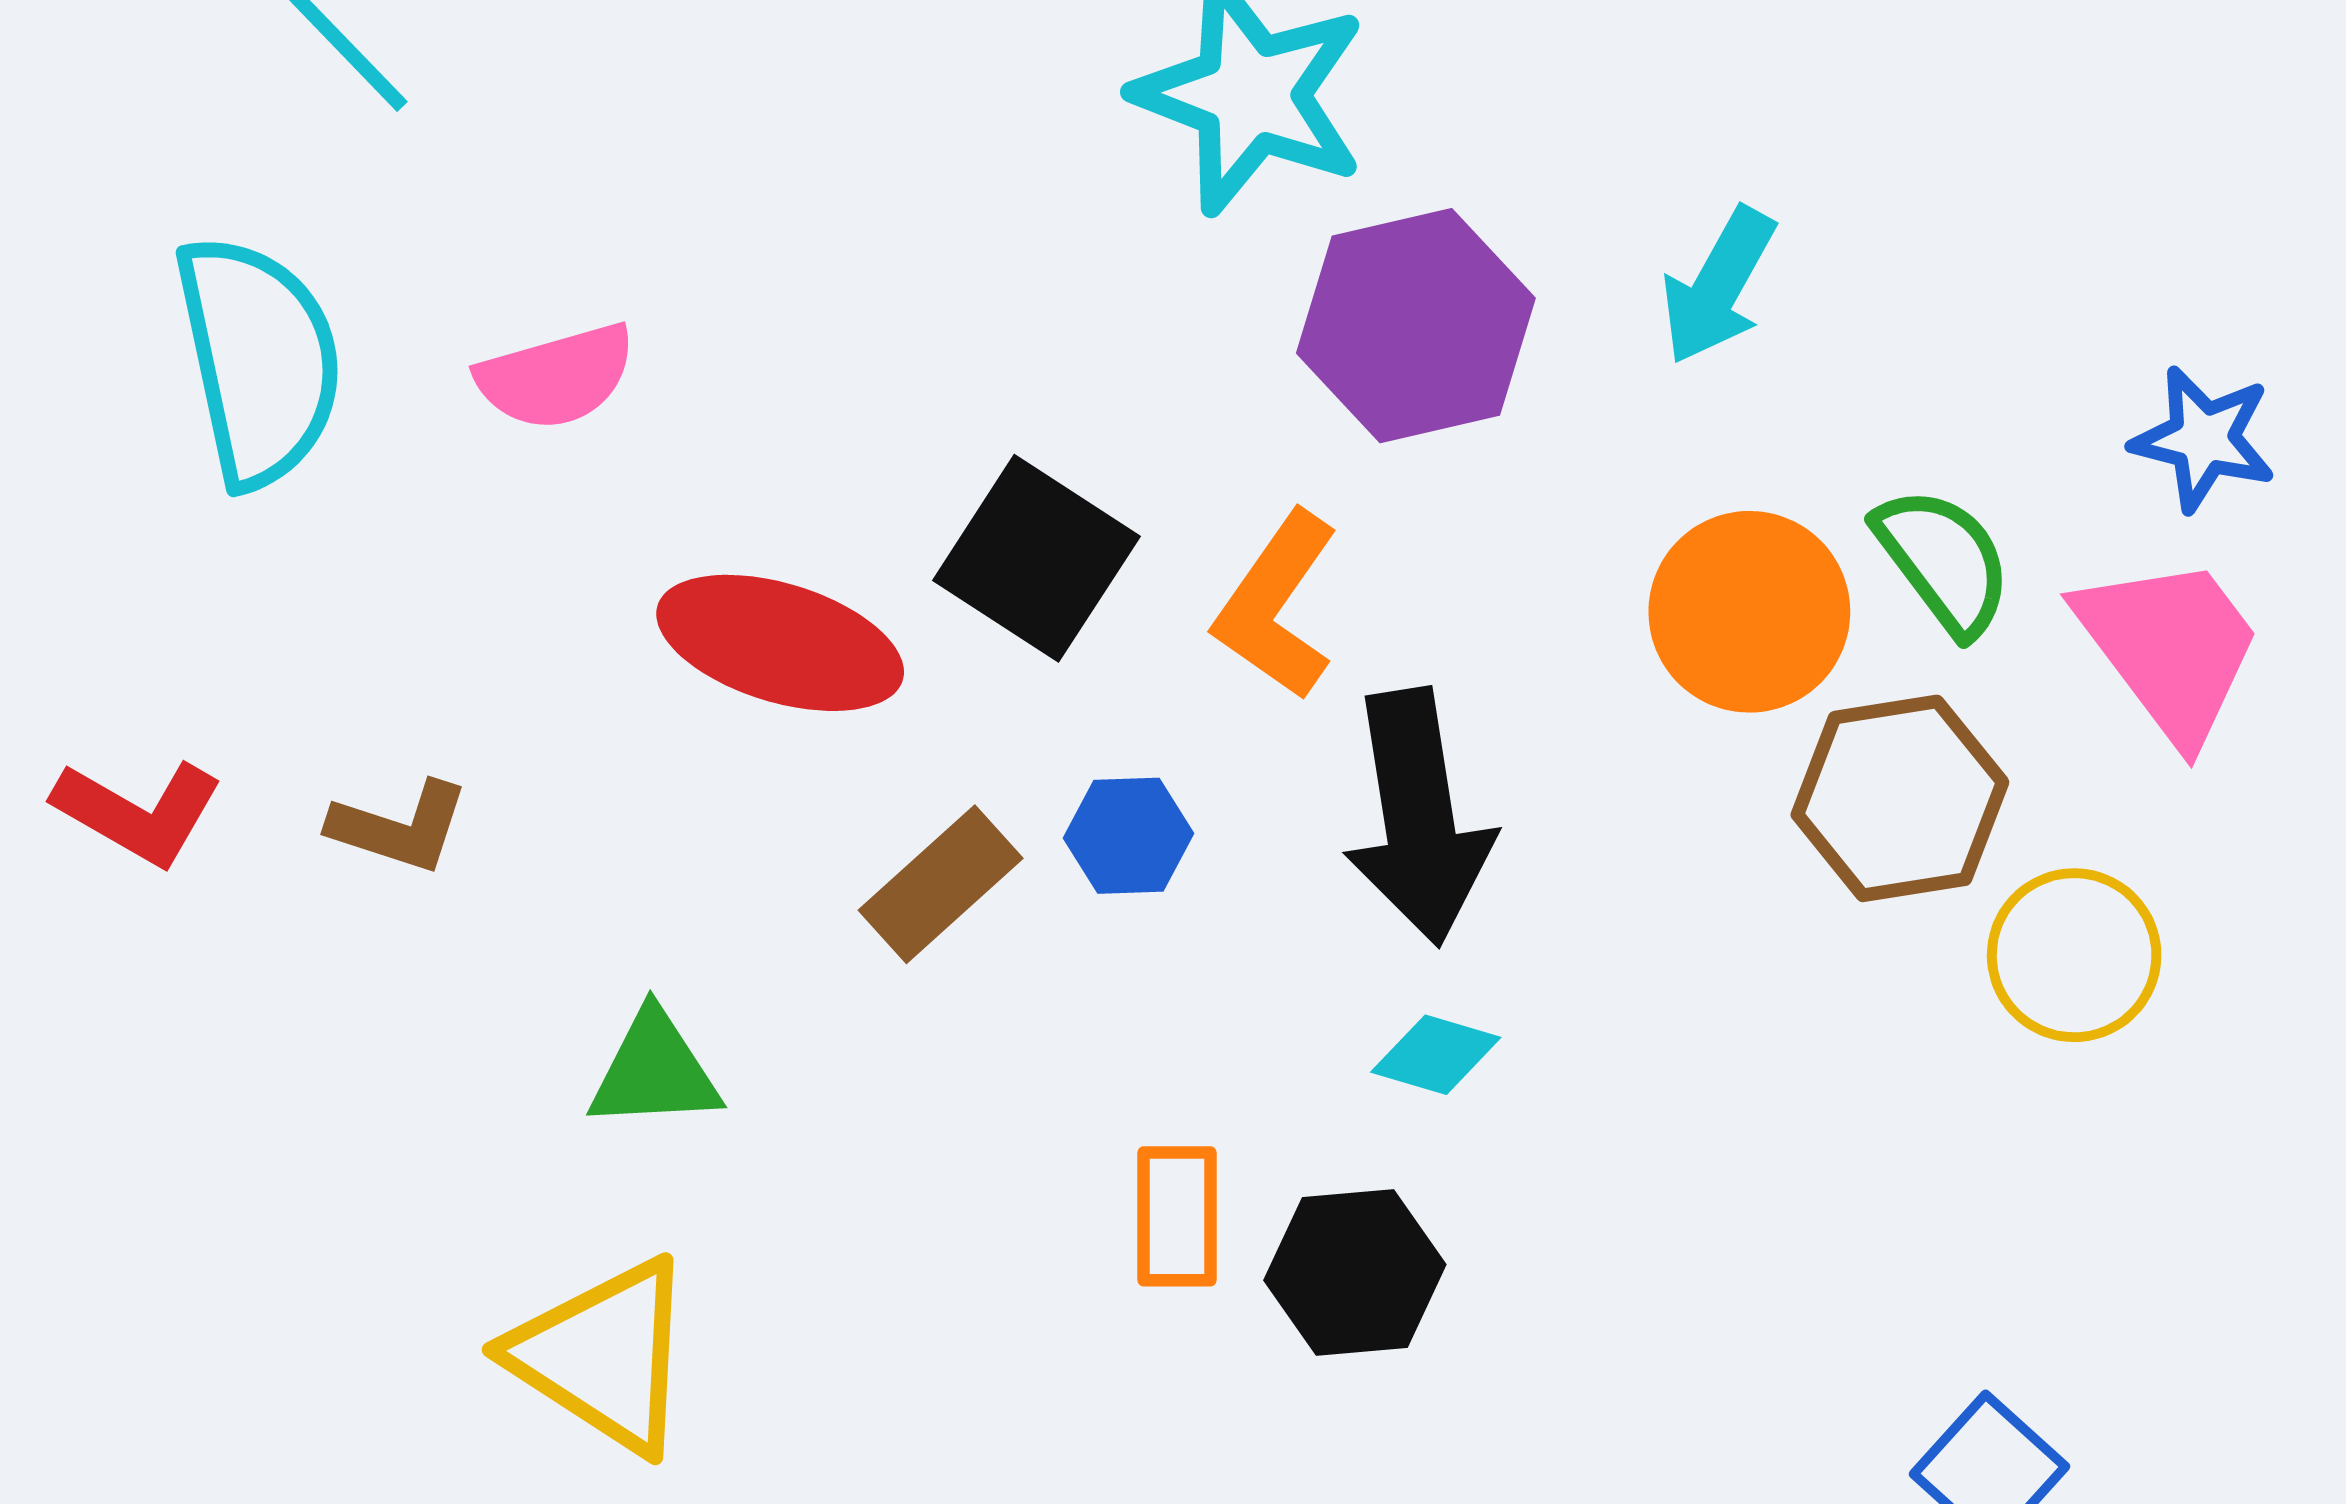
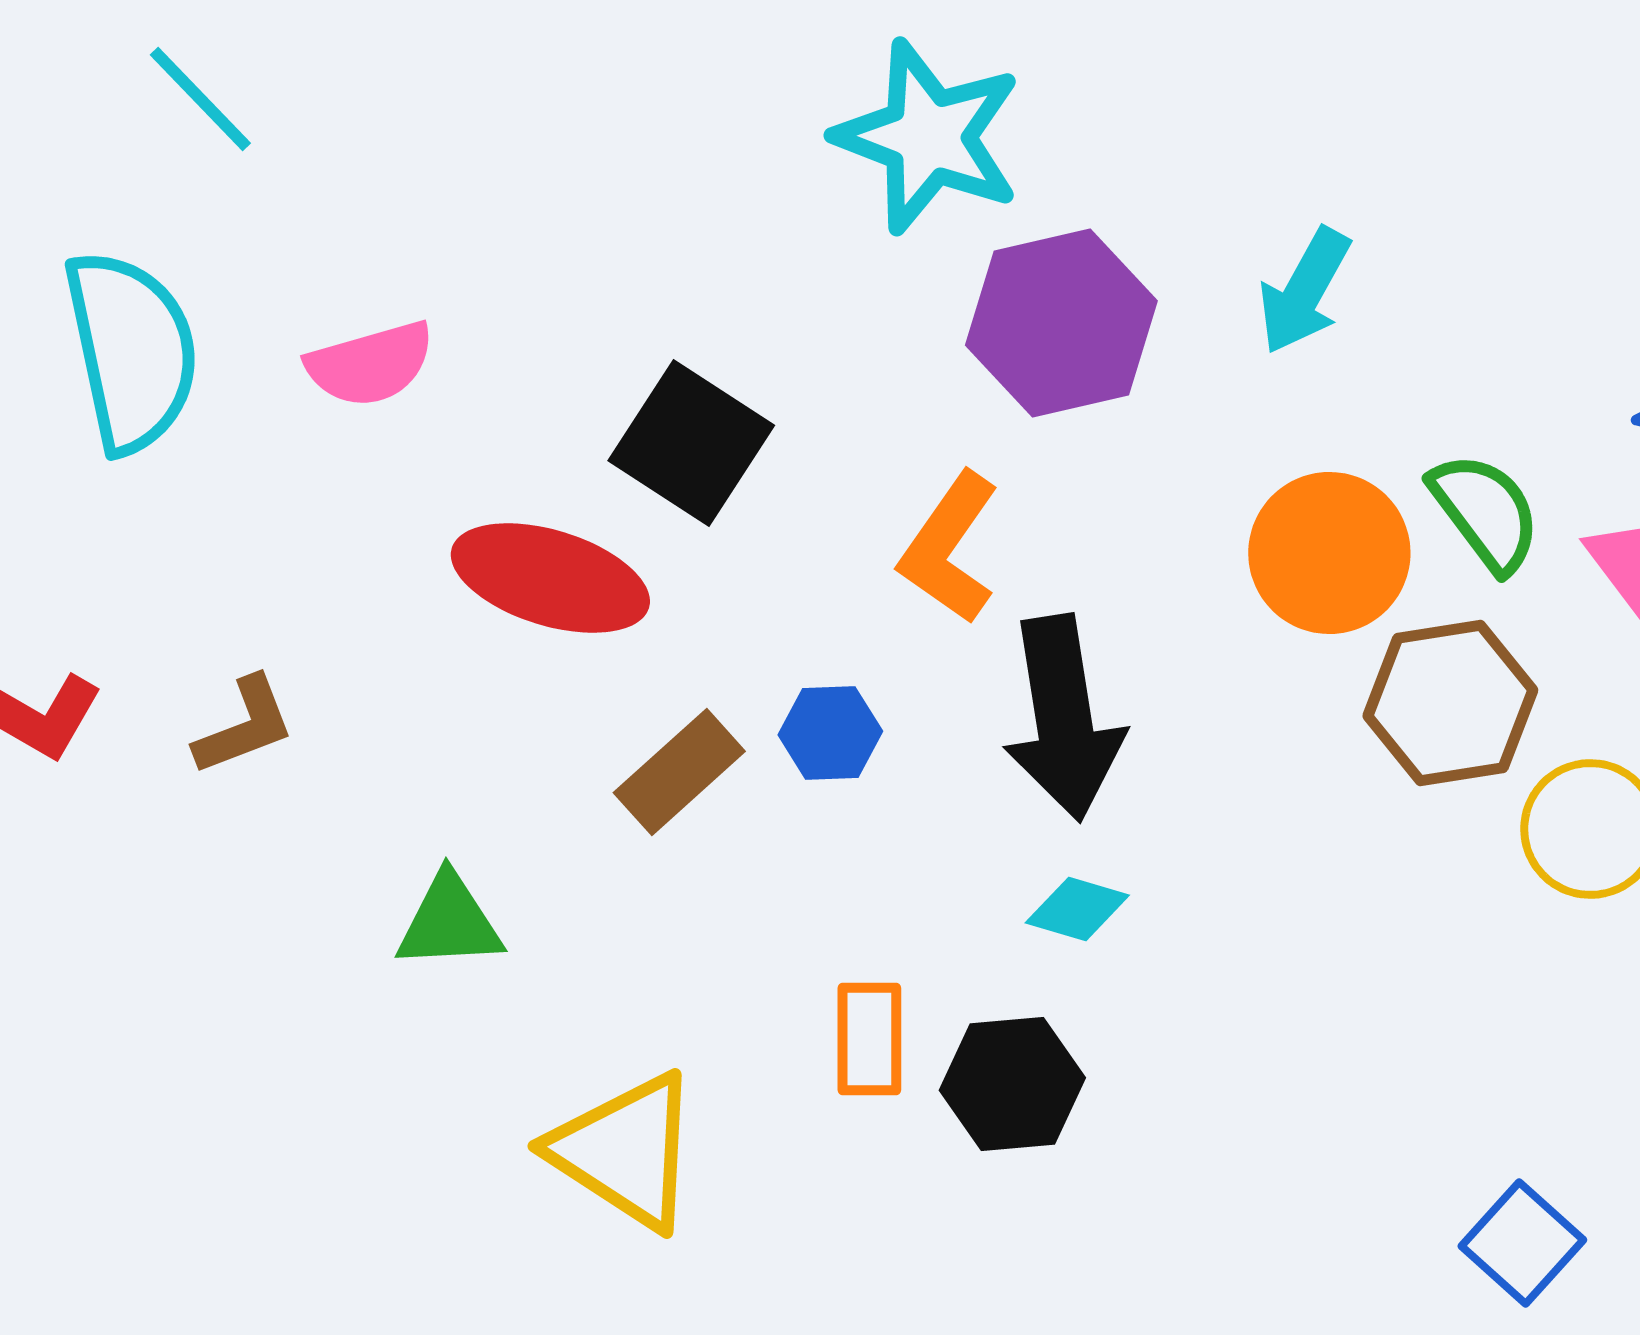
black square: (1036, 558) -> (691, 443), moved
brown L-shape: (399, 827) -> (244, 726), turned -39
yellow triangle: (603, 1356) -> (625, 1151), moved

